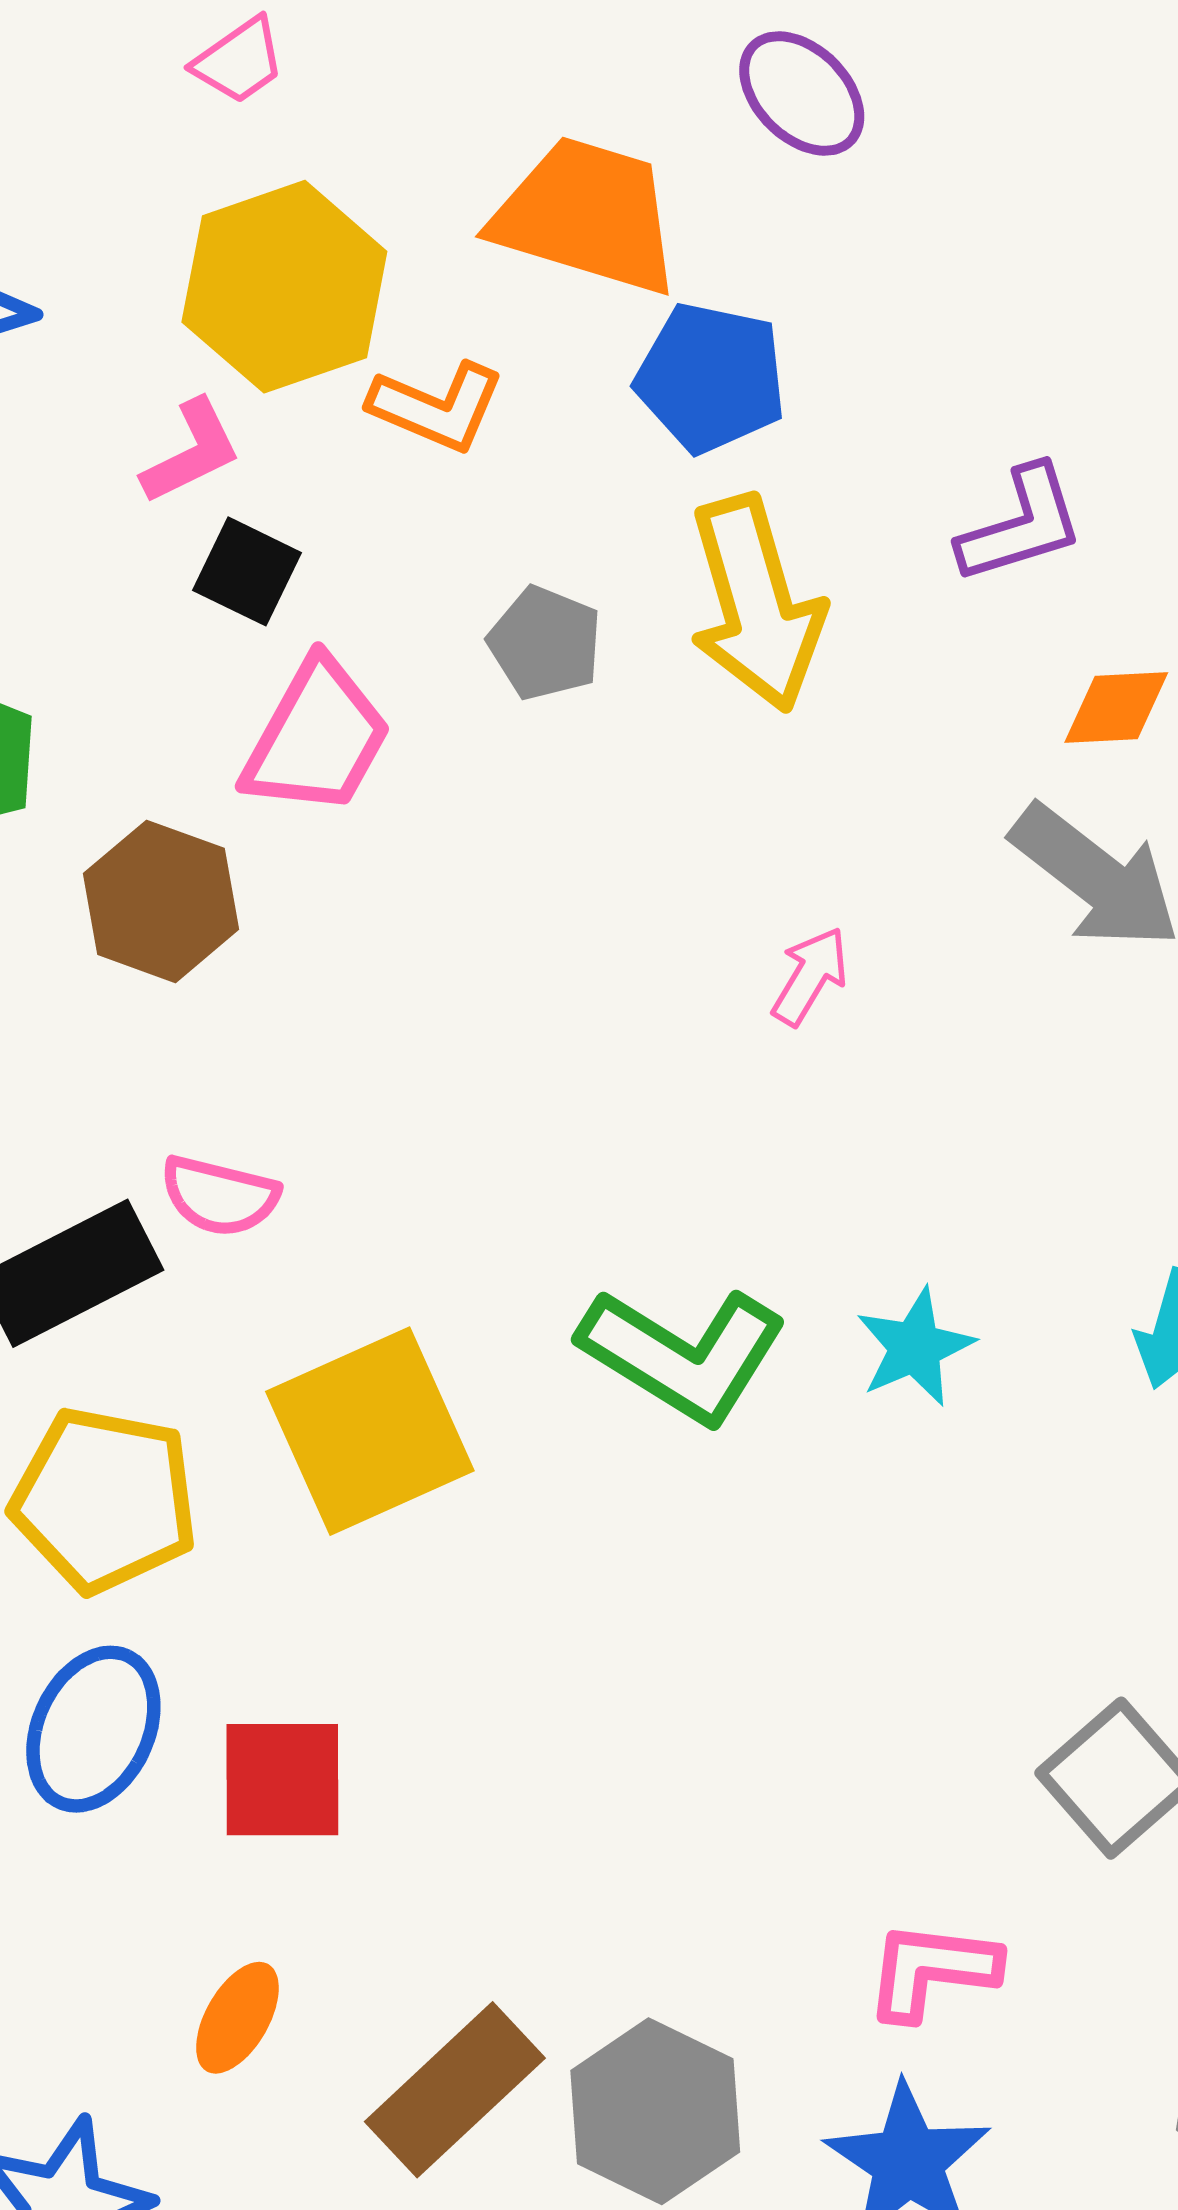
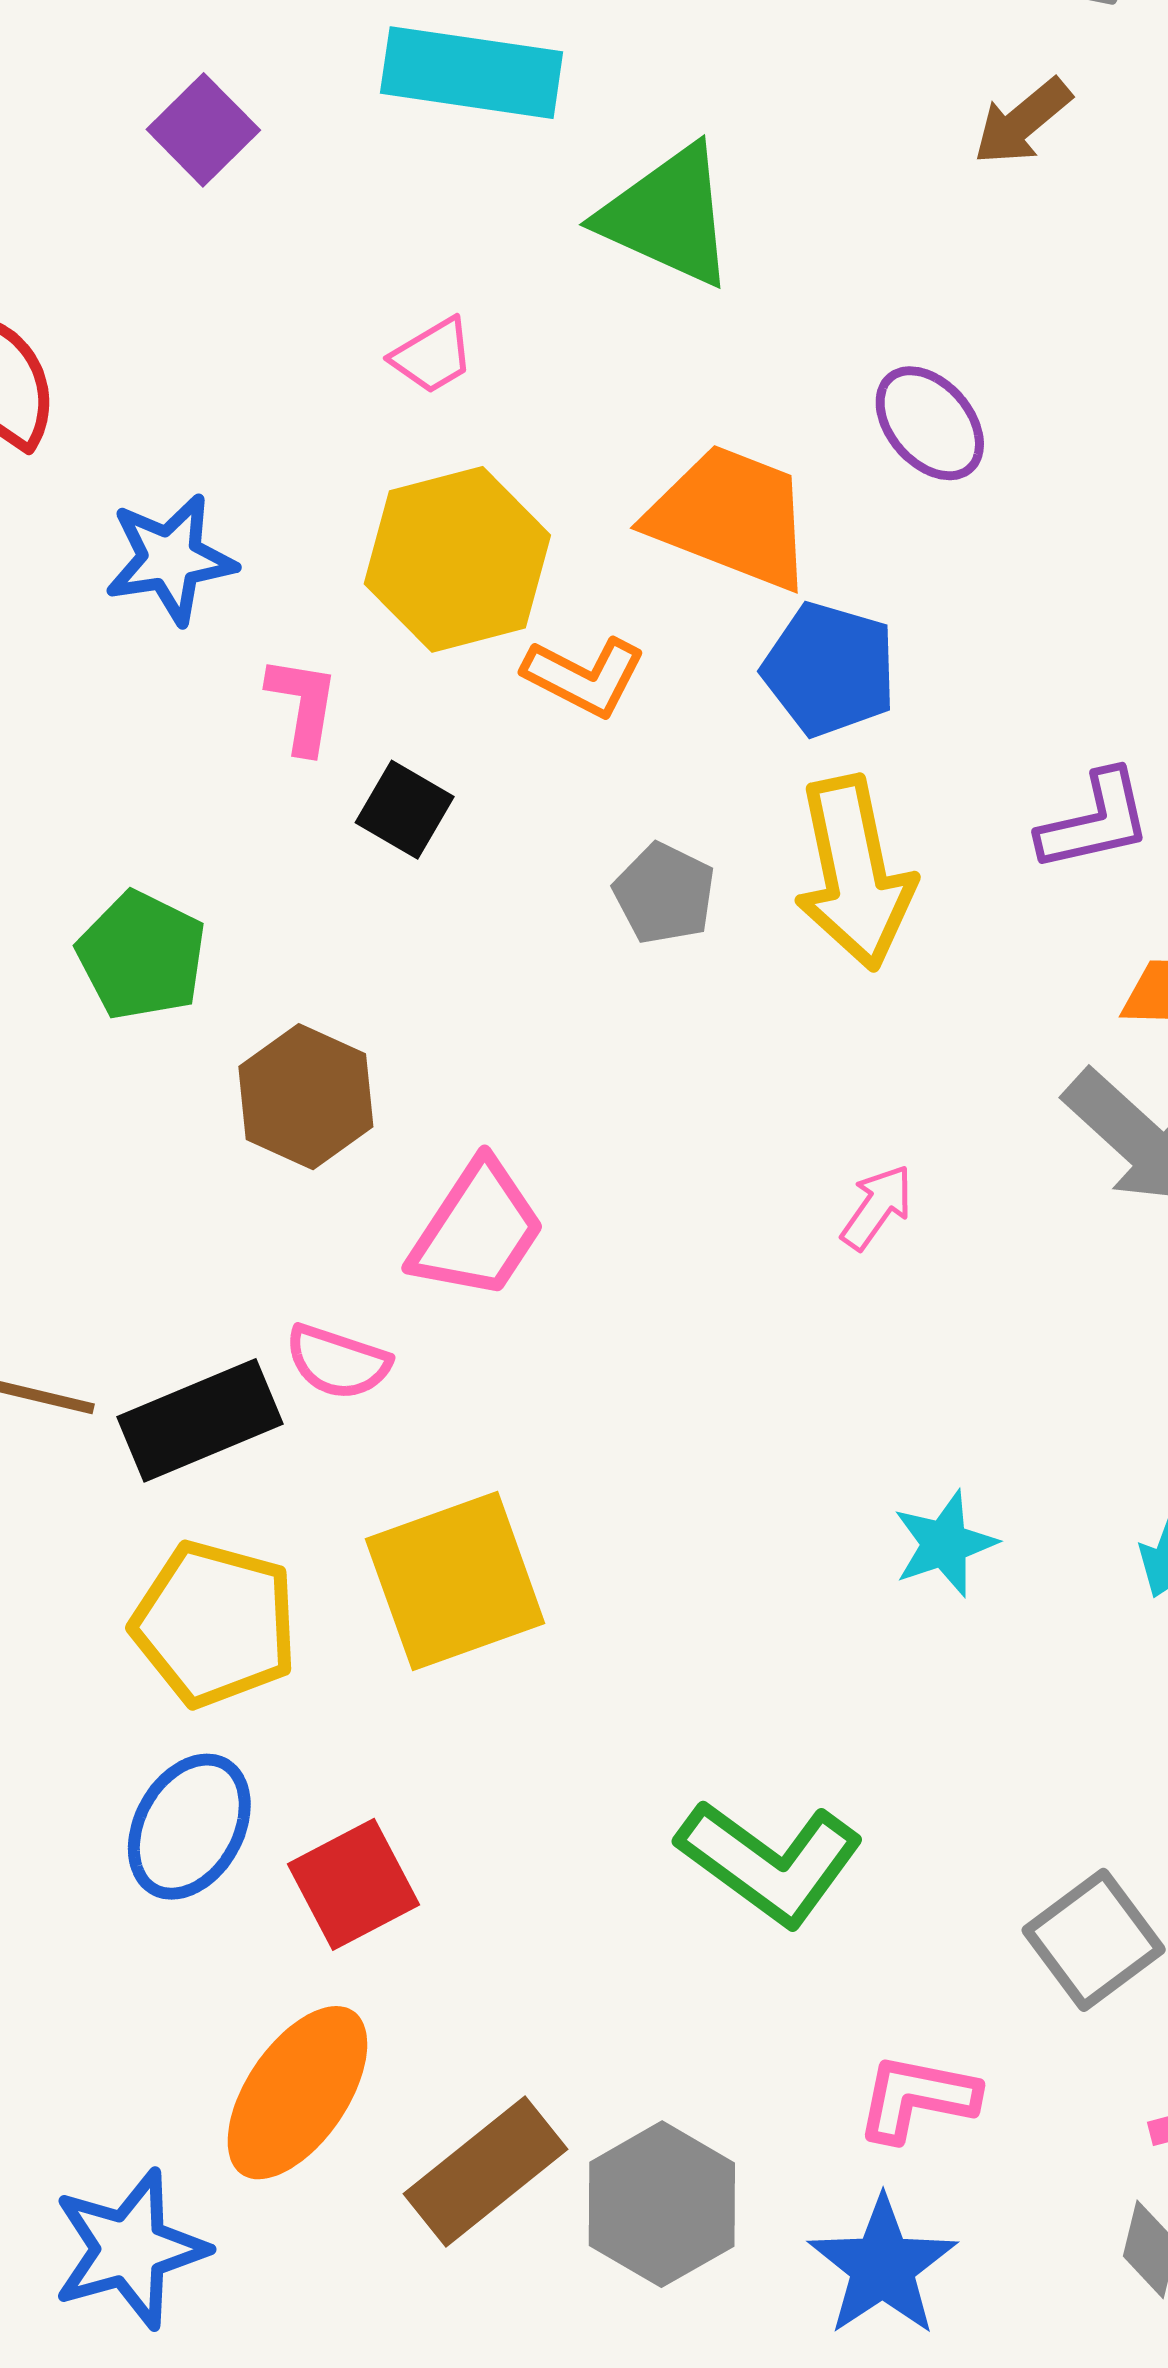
pink L-shape: (191, 452) -> (303, 705), moved, turned -59
pink trapezoid: (317, 738) -> (477, 1230), moved
green L-shape: (683, 1355) -> (770, 1862), moved
red square: (282, 1780) -> (354, 1884), turned -32
orange ellipse: (237, 2018) -> (297, 2093), size x1.8

